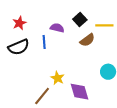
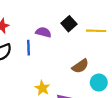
brown semicircle: (87, 40) -> (80, 66), moved

